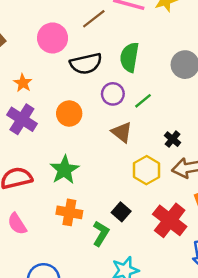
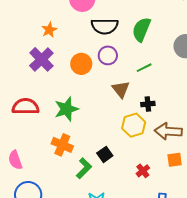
purple circle: (113, 94) -> (108, 55), moved
black cross: (173, 139) -> (148, 104), moved, turned 32
red cross: (170, 220) -> (143, 171), size x0.5
pink semicircle: (17, 224) -> (15, 160), moved

